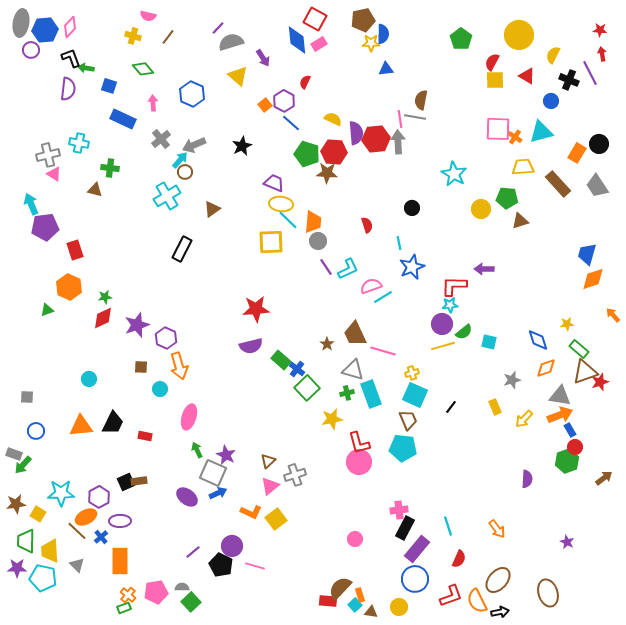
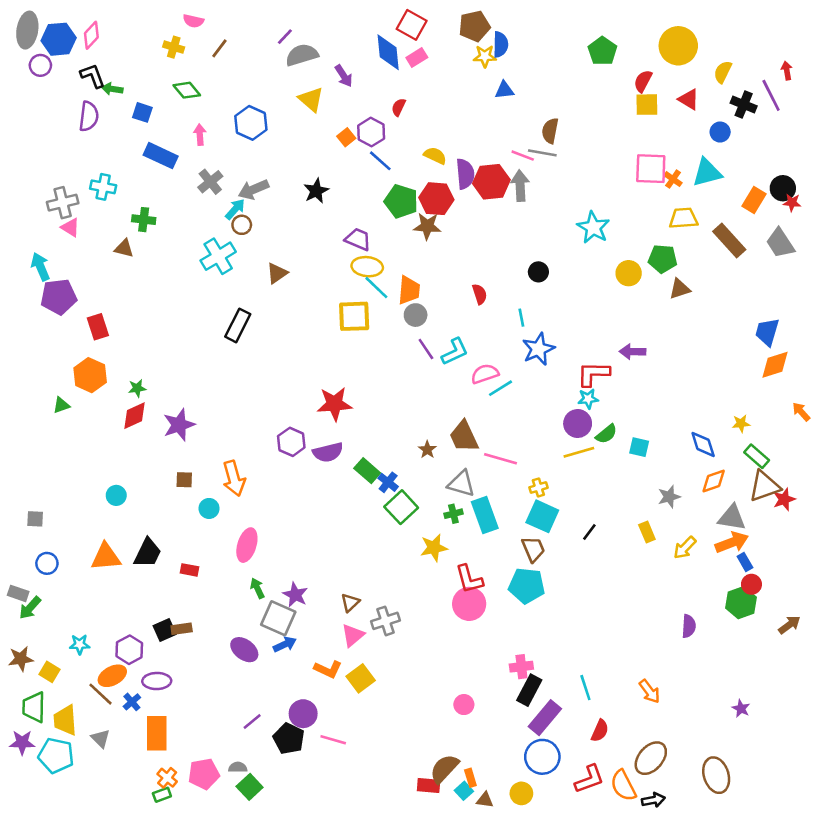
red star: (600, 30) -> (792, 203), moved
pink line: (400, 119) -> (523, 156), turned -60
purple hexagon: (166, 338) -> (291, 442), moved
cyan star: (61, 493) -> (80, 644), size x0.6

